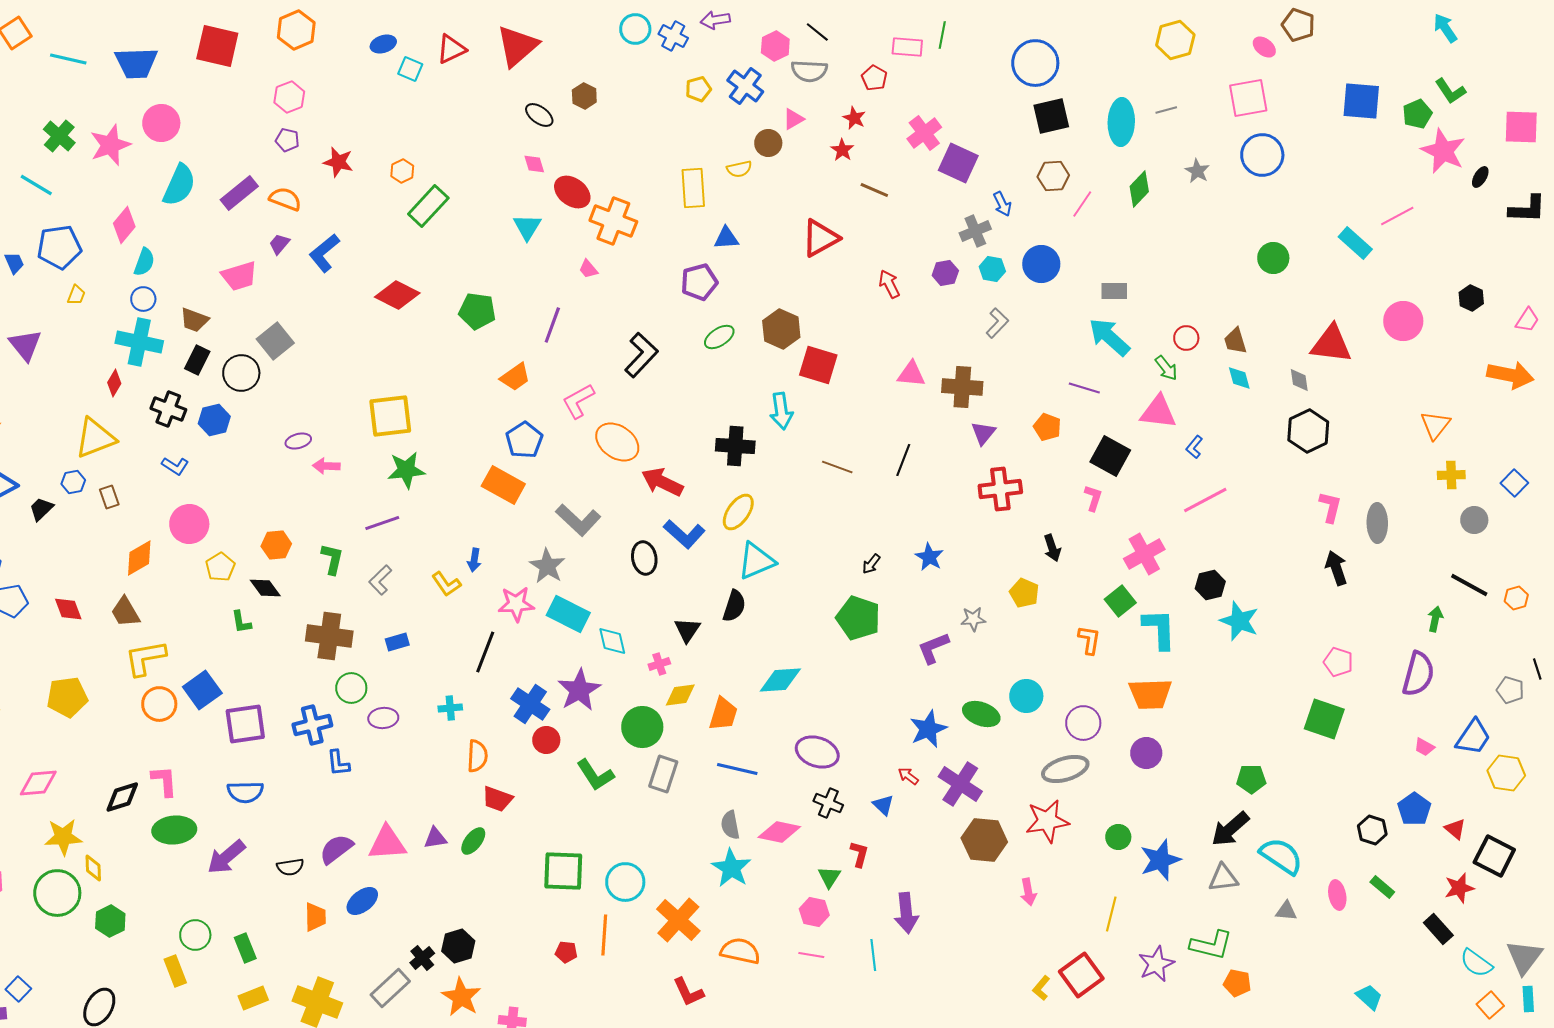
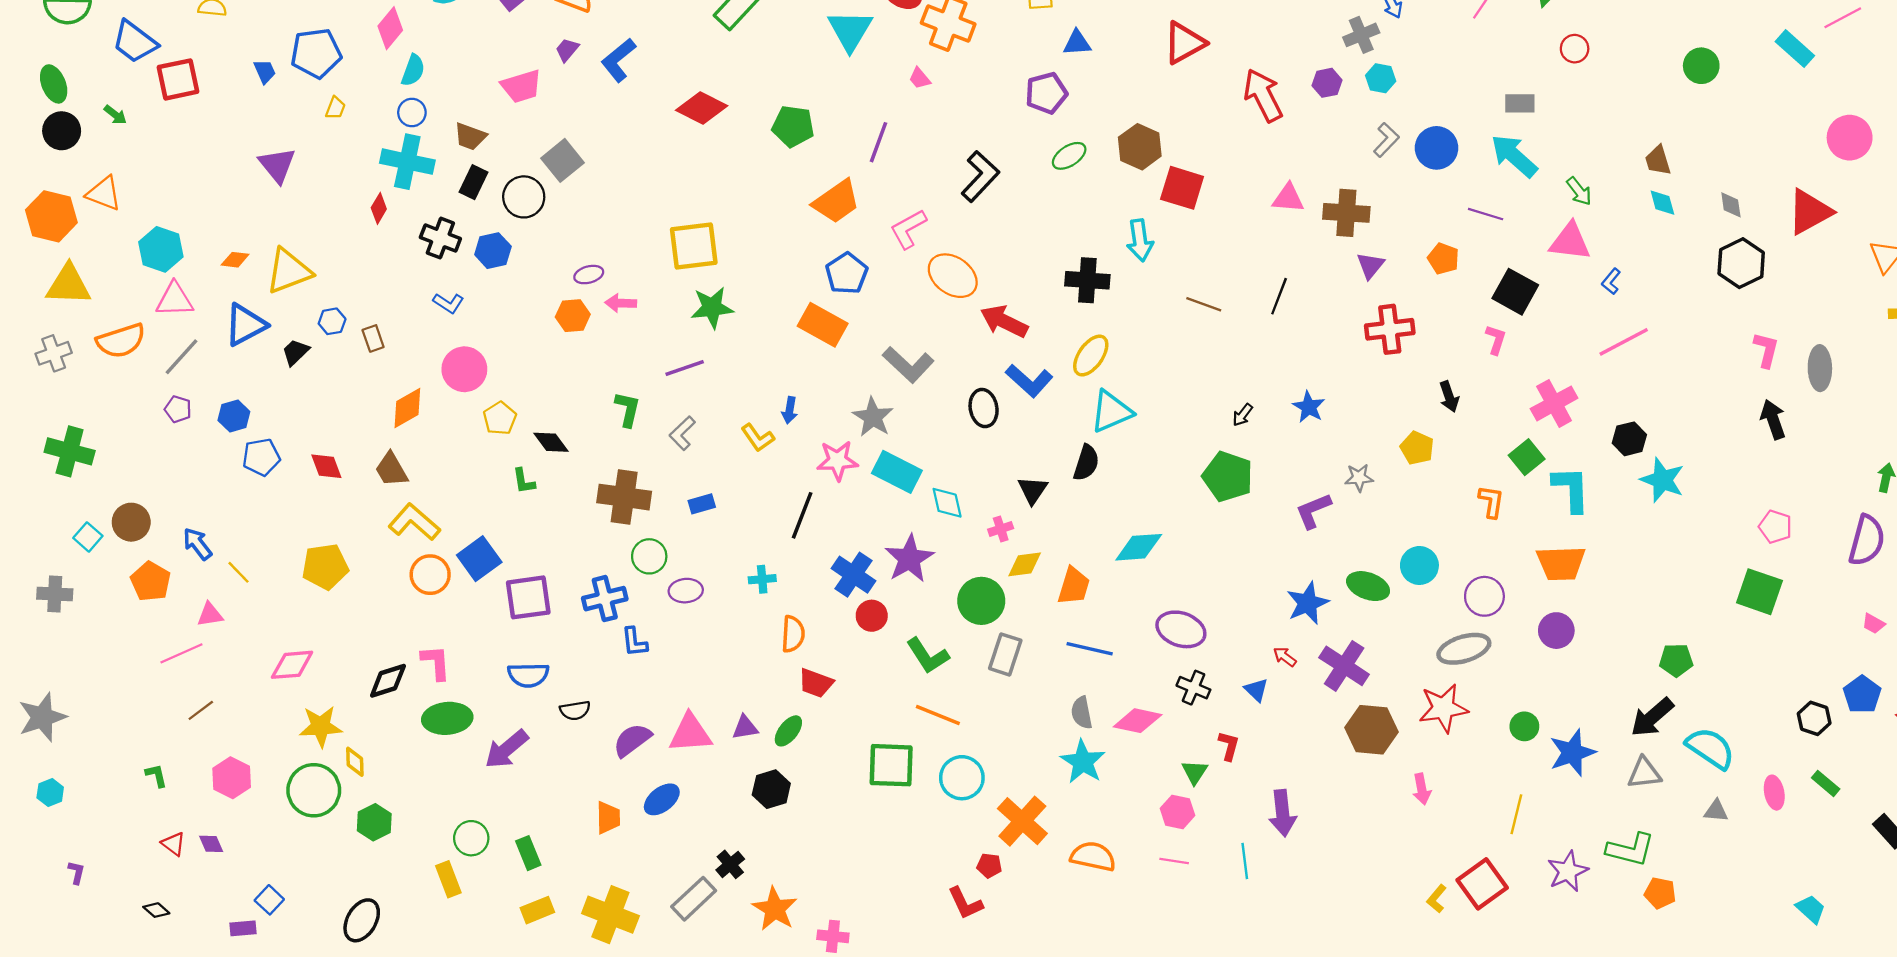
cyan triangle: (527, 227) -> (850, 30), size x1.4
blue circle: (1041, 264) -> (1437, 148), moved
red arrow: (889, 284) -> (1263, 95), size x1.6
red circle: (1186, 338) -> (1575, 49), moved
red triangle: (1331, 344) -> (1810, 212), moved, turned -36
orange trapezoid: (515, 377) -> (836, 202), size x1.4
yellow triangle: (95, 438) -> (289, 271), moved
orange hexagon: (276, 545) -> (573, 316), moved
yellow L-shape: (145, 658) -> (414, 522), turned 51
black semicircle: (290, 867) -> (575, 710), moved
orange line: (604, 935) -> (938, 715), moved, turned -72
black hexagon: (458, 946) -> (771, 789), moved
red pentagon: (566, 952) -> (989, 866), moved
red L-shape: (688, 992) -> (965, 903), moved

